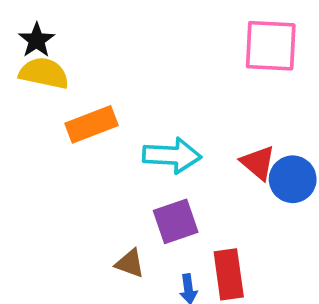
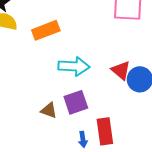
orange rectangle: (91, 124) -> (46, 30), moved
brown triangle: (130, 263) -> (49, 110), moved

